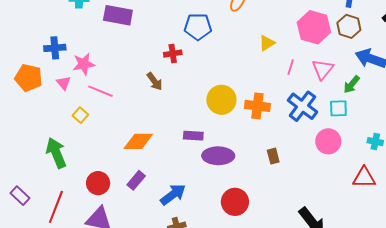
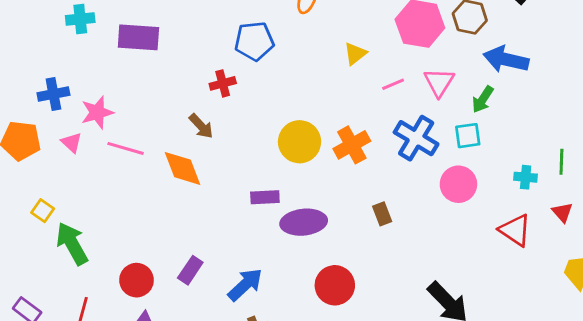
pink line: (291, 67) -> (393, 84), turned 56
orange cross: (257, 106) -> (352, 145), turned -30
yellow square: (80, 115) -> (43, 211), moved
orange diamond: (138, 141) -> (183, 168), moved, turned 76
red triangle: (364, 178) -> (515, 230), turned 40

